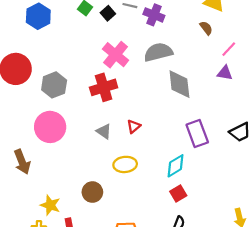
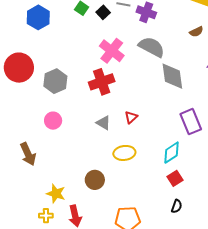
brown semicircle: (206, 28) -> (196, 32), moved, turned 104
gray semicircle: (158, 52) -> (152, 47), turned 44
pink circle: (50, 127) -> (53, 121), size x0.6

